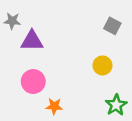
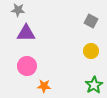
gray star: (12, 21) -> (18, 10), moved
yellow circle: (102, 65) -> (91, 51), moved

